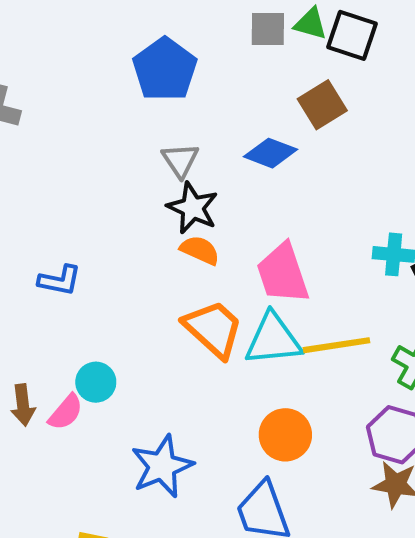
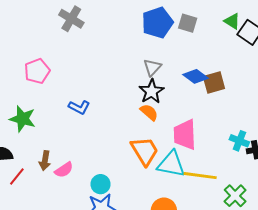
gray square: (268, 29) -> (188, 23), moved
brown square: (322, 105) -> (214, 83), moved
cyan circle: (96, 382) -> (101, 184), moved

